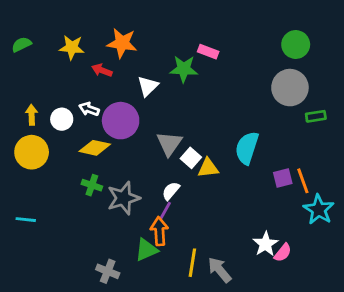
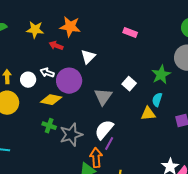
green star: (184, 69) -> (161, 75), moved, turned -30
cyan semicircle: (247, 148) -> (157, 100), size x0.6
white square: (191, 158) -> (129, 84), moved
yellow triangle: (208, 168) -> (148, 114), moved
white semicircle: (171, 191) -> (104, 130), size x1.5
purple line: (165, 211) -> (109, 144), moved

